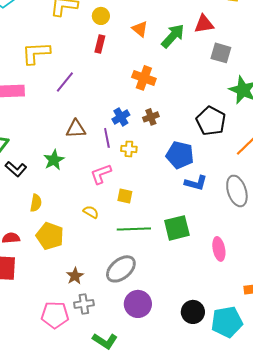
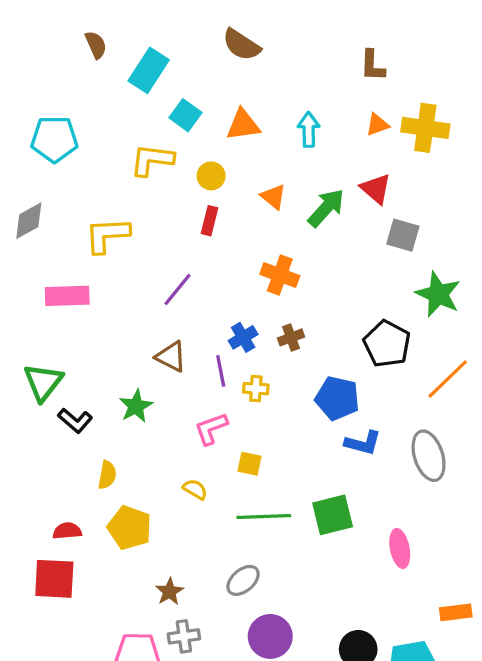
red triangle: (204, 24) -> (376, 189), turned 50
purple line: (65, 82) -> (177, 289), moved
brown triangle: (76, 129) -> (171, 357), turned 30
gray ellipse: (121, 269) -> (243, 580), size x0.7

